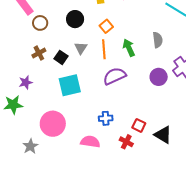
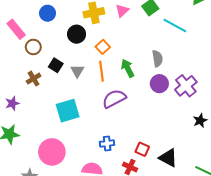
black circle: (75, 19) -> (77, 34), moved
black square: (61, 57) -> (56, 65), moved
purple circle: (159, 77) -> (159, 84), moved
purple star: (26, 82) -> (12, 103), moved

